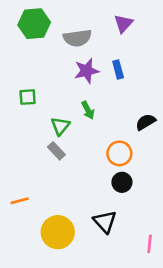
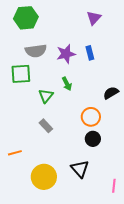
gray semicircle: (77, 38) -> (36, 51), moved
green square: (28, 97) -> (21, 74), size x1.5
gray rectangle: (56, 151) -> (46, 126), moved

